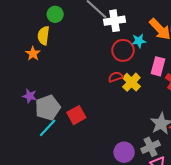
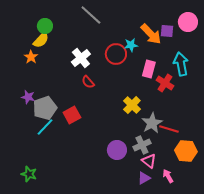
green circle: (55, 14) -> (45, 26), moved
white cross: (114, 21) -> (81, 58), moved, turned -30
yellow semicircle: (43, 36) -> (41, 40), turned -144
red semicircle: (116, 77) -> (88, 82), moved, turned -112
yellow cross: (131, 82) -> (132, 105), moved

